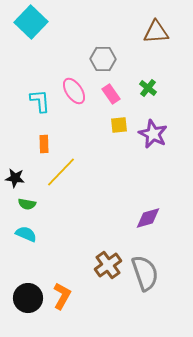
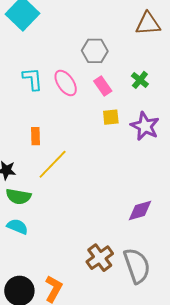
cyan L-shape: (40, 101) -> (33, 79), moved
green semicircle: (27, 204) -> (18, 196), size x1.4

